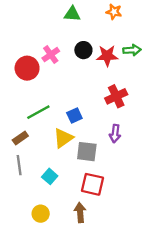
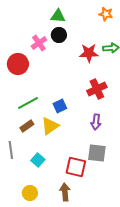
orange star: (114, 12) -> (106, 14), moved
black circle: (83, 50) -> (59, 35), moved
pink cross: (51, 55) -> (39, 43), moved
brown rectangle: (20, 138) -> (27, 126), moved
gray square: (87, 152) -> (97, 153), moved

